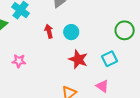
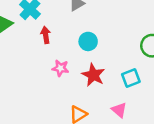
red arrow: (49, 31) -> (46, 35), moved
pink star: (19, 61) -> (60, 68), moved

